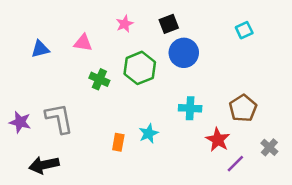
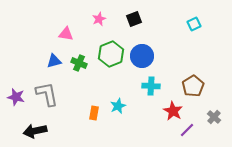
blue triangle: (40, 49) -> (54, 61), moved
blue circle: (184, 53) -> (142, 56), moved

